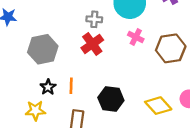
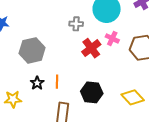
red cross: (92, 44) -> (91, 48), moved
yellow star: (35, 111) -> (13, 99), moved

